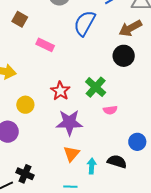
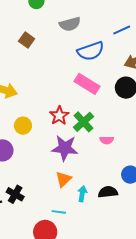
blue semicircle: (85, 23) -> (91, 51), turned -144
pink rectangle: (45, 45) -> (87, 84), moved, size x1.4
green cross: (96, 87) -> (83, 122), moved
black semicircle: (117, 162) -> (108, 192), turned -30

